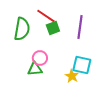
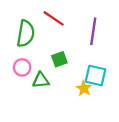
green square: (53, 28) -> (59, 59), moved
pink circle: (40, 58) -> (22, 67), moved

